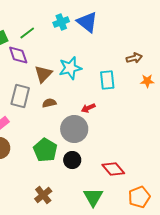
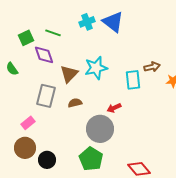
green line: (27, 33) -> (53, 33), turned 56
brown arrow: (134, 58) -> (152, 67), moved
green pentagon: (45, 150) -> (91, 159), moved
black circle: (72, 160) -> (47, 160), moved

